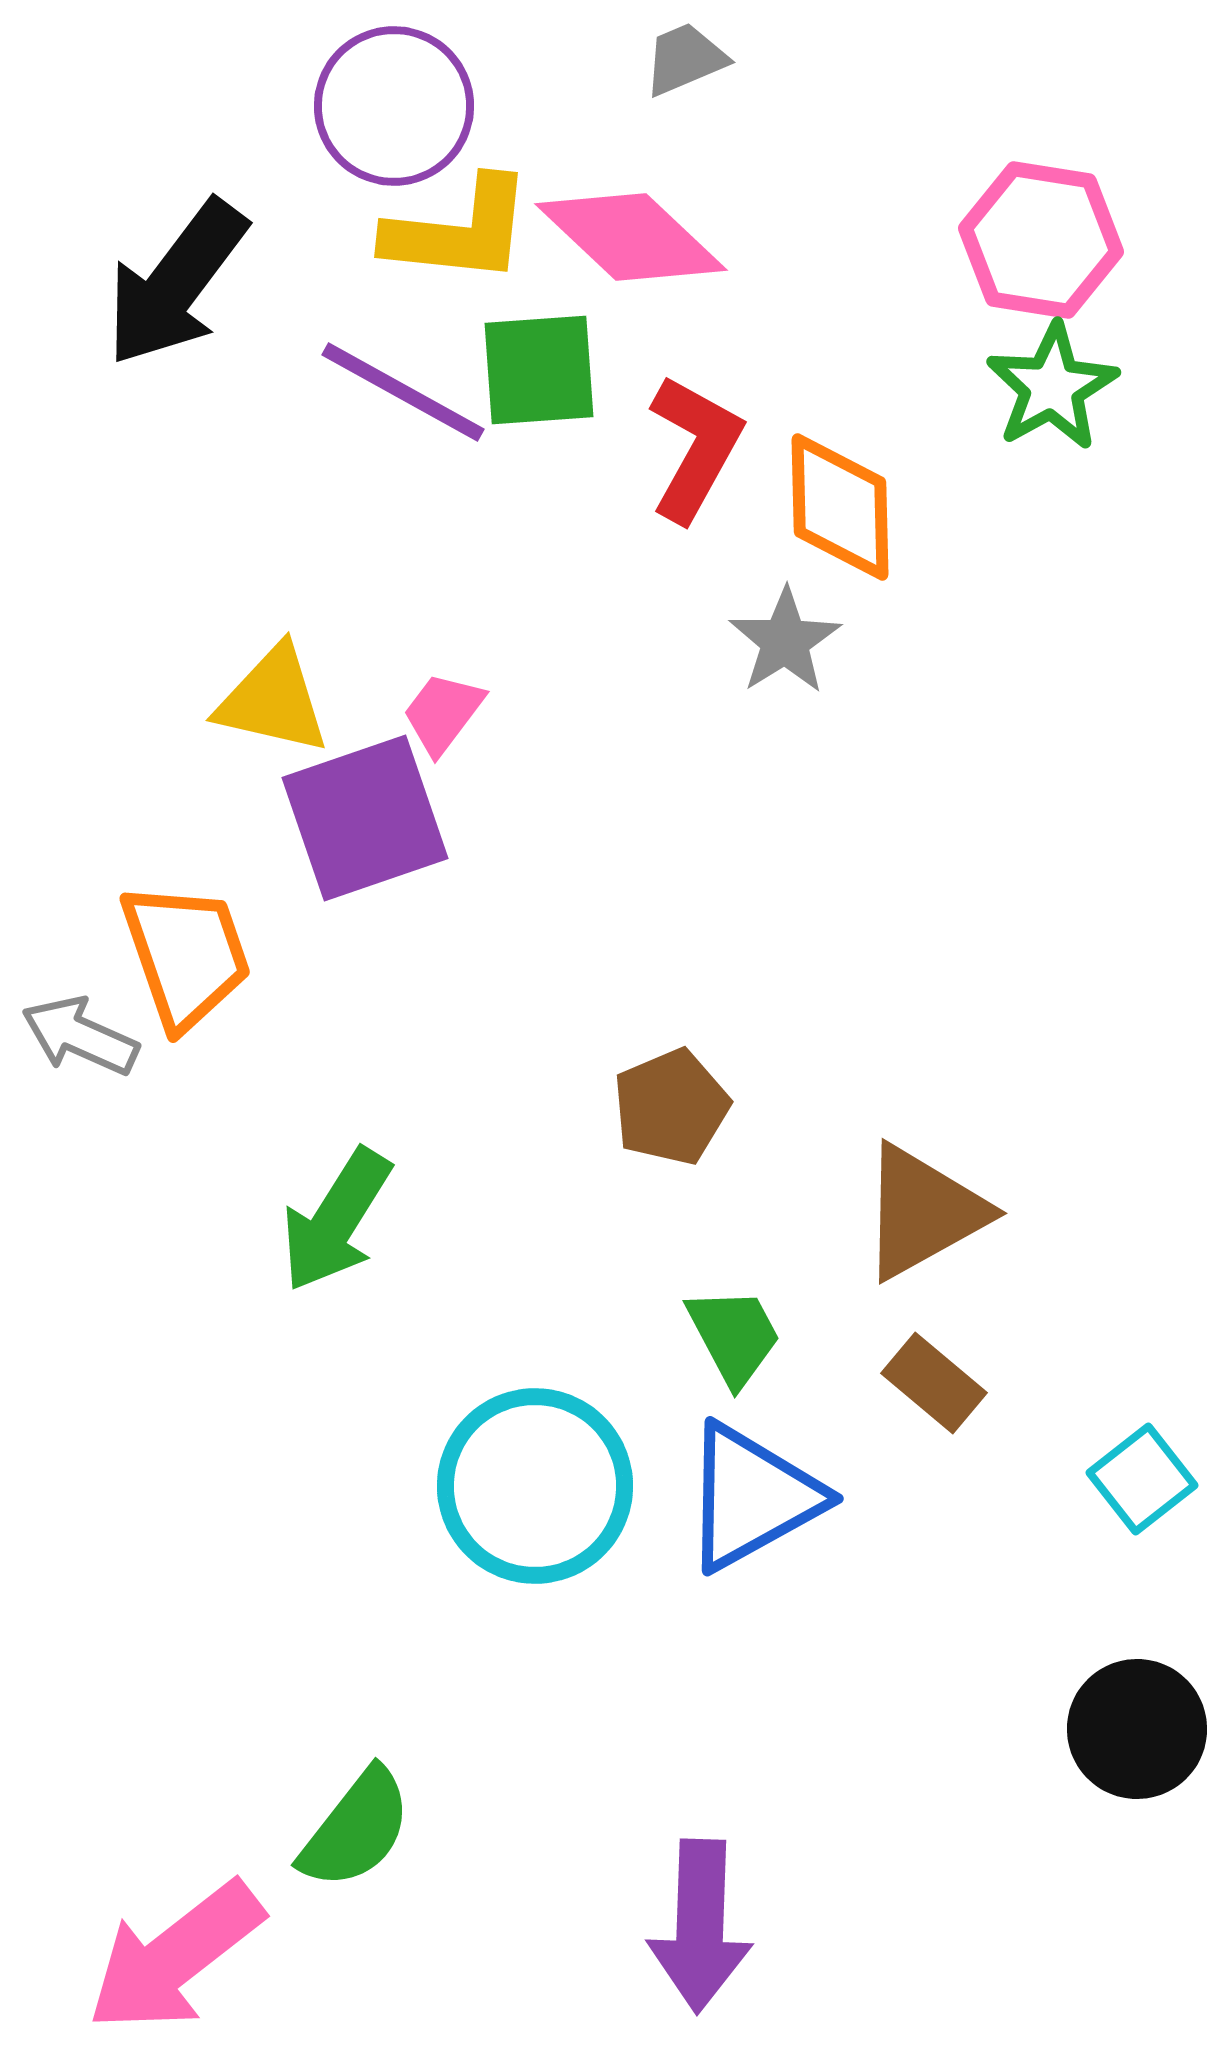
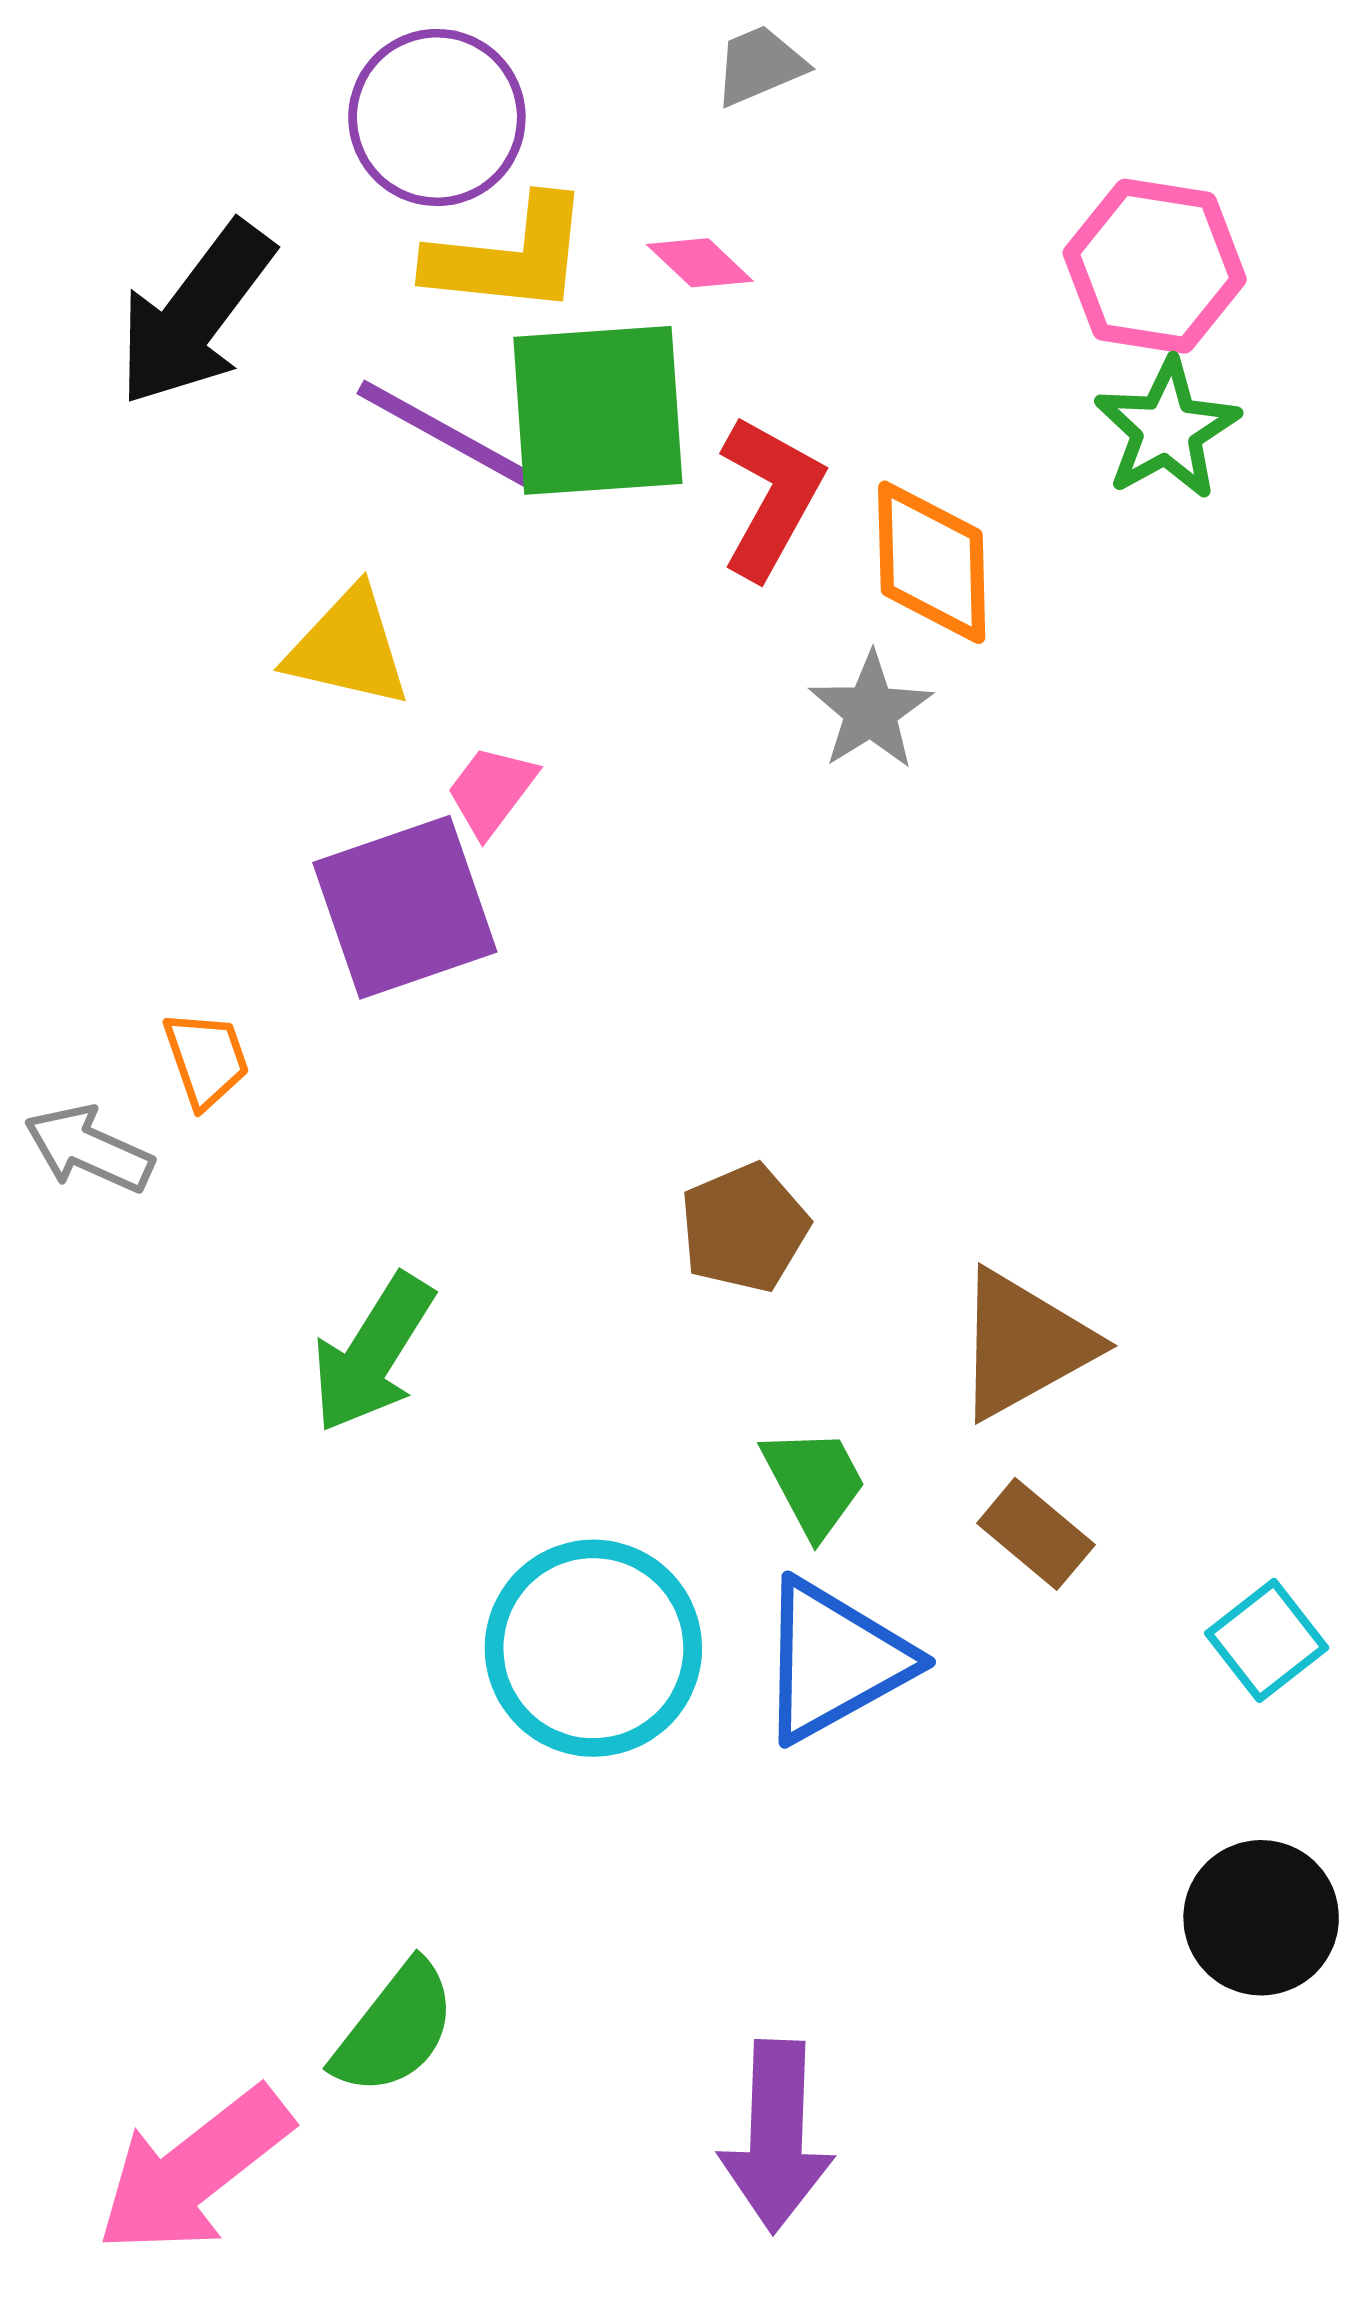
pink diamond: (631, 237) -> (700, 263), size x0.5
green square: (539, 370) -> (598, 410), size x1.4
yellow triangle: (273, 700) -> (348, 648), moved
orange trapezoid: (186, 955) -> (206, 1059), size x0.6

